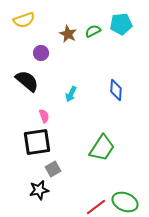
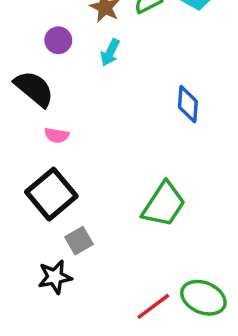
cyan arrow: (71, 94) -> (110, 52), moved
pink semicircle: (44, 116) -> (57, 135), moved, turned 120
black square: (37, 142) -> (51, 194), turned -32

